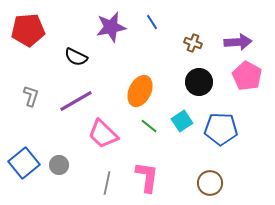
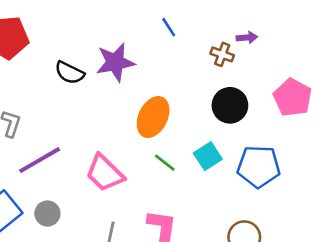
purple star: (111, 27) -> (115, 62), moved
purple arrow: (238, 42) -> (247, 38), moved, size x0.6
purple line: (76, 101) -> (40, 160), moved

